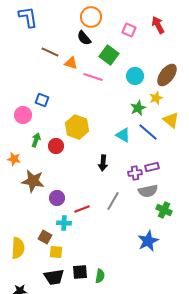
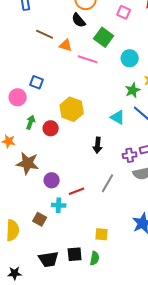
yellow square: (56, 252) -> (102, 234), moved

